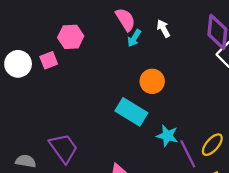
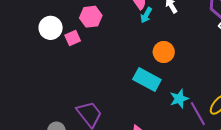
white circle: (18, 64) -> (51, 28), moved
cyan star: (167, 136) -> (179, 99), turned -30

